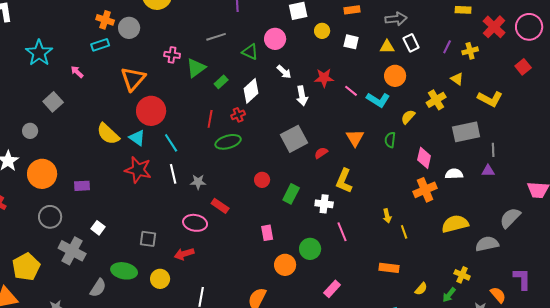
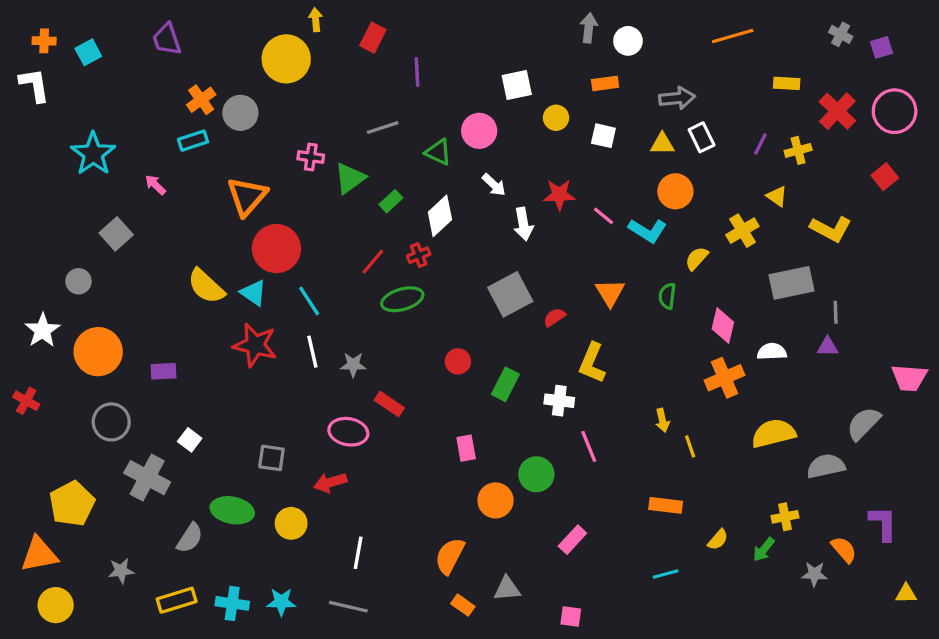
orange cross: (105, 20) -> (201, 100), turned 36
red line: (210, 119) -> (373, 262), turned 30
yellow cross: (462, 275) -> (785, 517), turned -35

